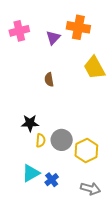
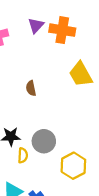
purple triangle: (53, 38) -> (36, 25), moved
gray circle: (62, 140) -> (44, 141), moved

